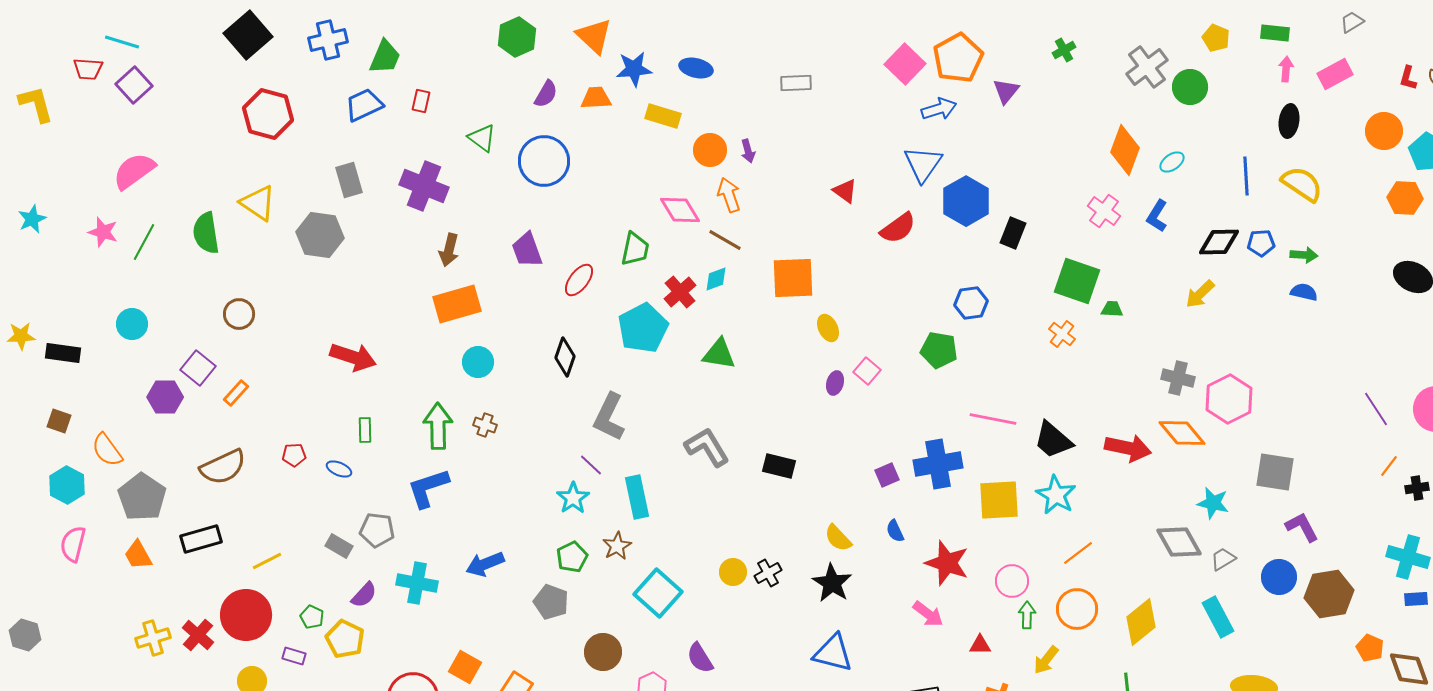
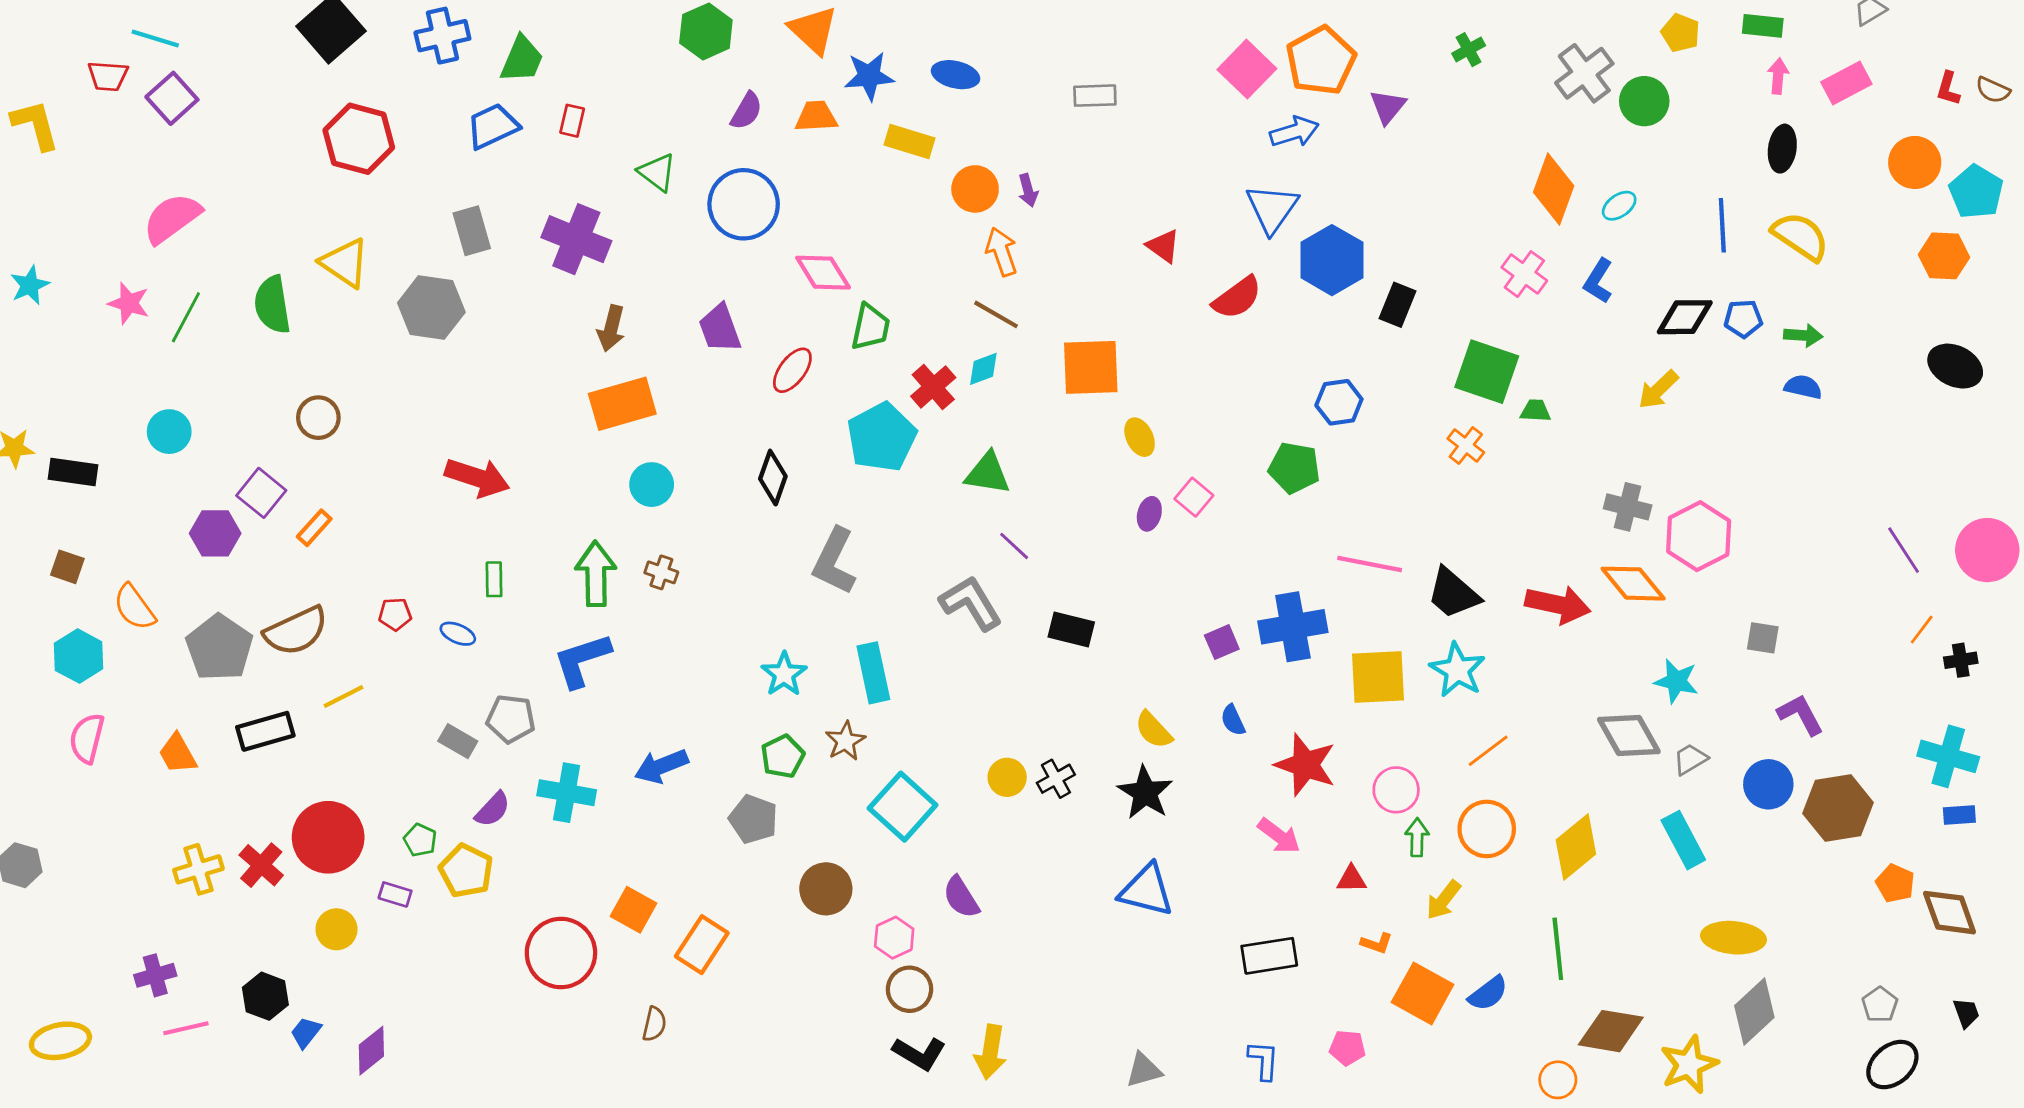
pink diamond: (680, 210) -> (823, 273), moved
purple line: (591, 465) -> (1014, 546), moved
gray square: (1275, 472) -> (1763, 638), size x0.6
gray pentagon: (142, 497) -> (219, 648), moved
yellow line: (267, 561) -> (343, 696), moved

